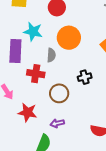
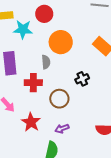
cyan star: (33, 32) -> (23, 29), moved
red star: (28, 112) -> (31, 122), turned 30

